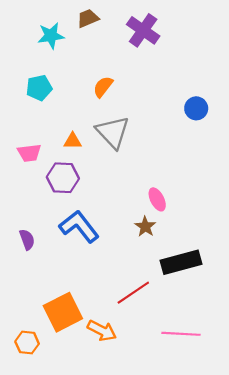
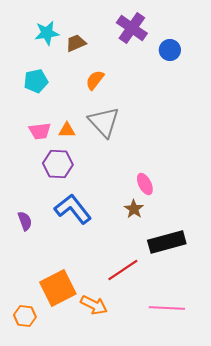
brown trapezoid: (88, 18) -> (76, 43), moved
blue circle: (196, 108) -> (170, 50), moved
pink trapezoid: (29, 153) -> (40, 131), moved

